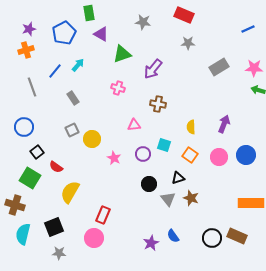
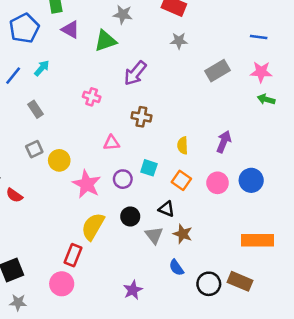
blue line: (248, 29) -> (259, 37), moved, turned 32
green triangle: (122, 54) -> (105, 41), moved
pink star: (114, 158) -> (87, 184), size x1.6
black triangle: (178, 178) -> (166, 209), turned 40
yellow semicircle: (70, 192) -> (93, 226), moved
blue semicircle: (173, 236) -> (176, 268), moved

